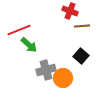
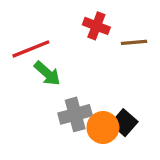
red cross: (70, 11) -> (96, 26), moved
black square: (81, 56) -> (124, 123), moved

